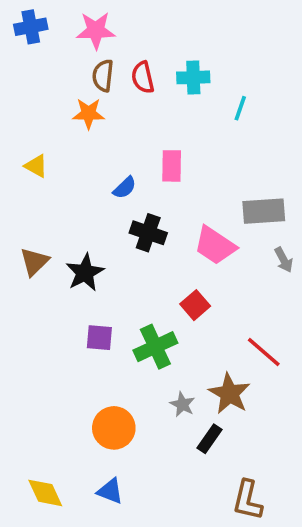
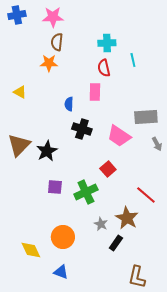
red semicircle: (143, 77) -> (104, 68), moved
cyan line: (240, 108) -> (133, 60), turned -32
blue semicircle: (125, 188) -> (69, 104), turned 136
brown triangle: (34, 262) -> (19, 145), size x1.4
yellow diamond: (45, 493) -> (31, 250), moved

